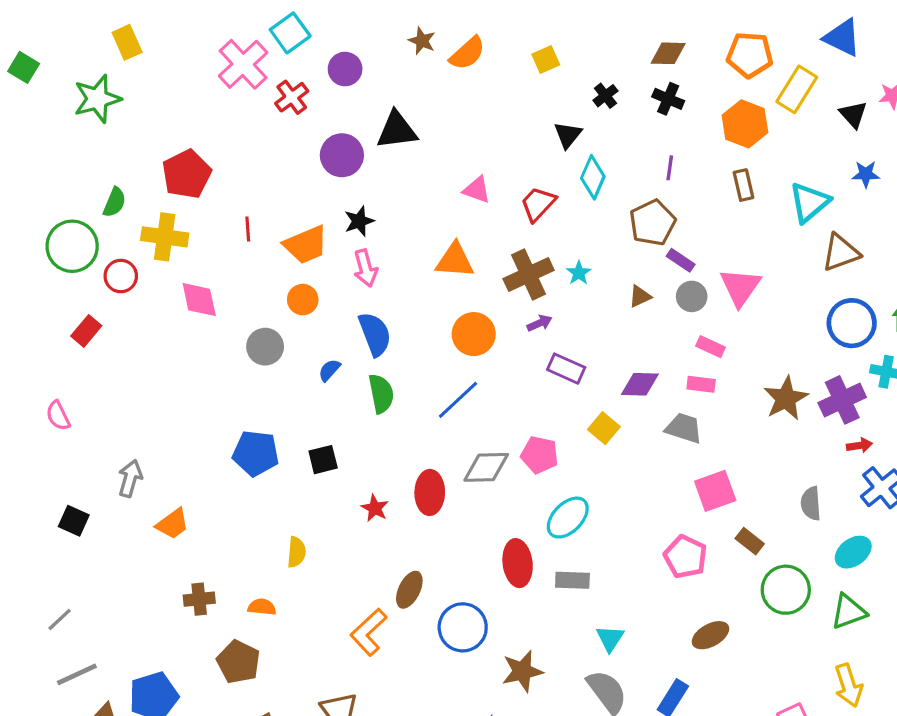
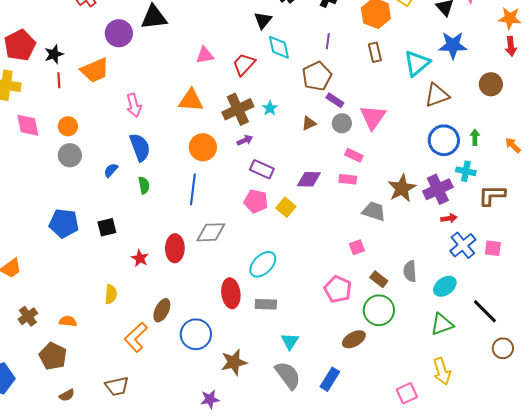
blue star: (866, 174) -> (453, 45), size x1.6
cyan diamond: (593, 177) -> (279, 47), turned -36
pink triangle: (477, 190) -> (205, 55), turned -30
black star: (359, 221) -> (54, 54), moved
orange trapezoid: (306, 245) -> (95, 70), moved
orange circle: (303, 300) -> (68, 126), moved
green semicircle: (381, 394) -> (144, 185), size x0.7
blue line: (458, 400) -> (193, 189), turned -40
gray trapezoid: (684, 428) -> (374, 211), moved
pink pentagon: (540, 455) -> (256, 201), moved
pink square: (715, 491) -> (357, 247), size x0.6
gray semicircle: (811, 503) -> (410, 271), moved
yellow semicircle: (296, 552) -> (111, 294), moved
green circle: (786, 590) -> (379, 310), moved
brown cross: (199, 599) -> (28, 316), turned -30

